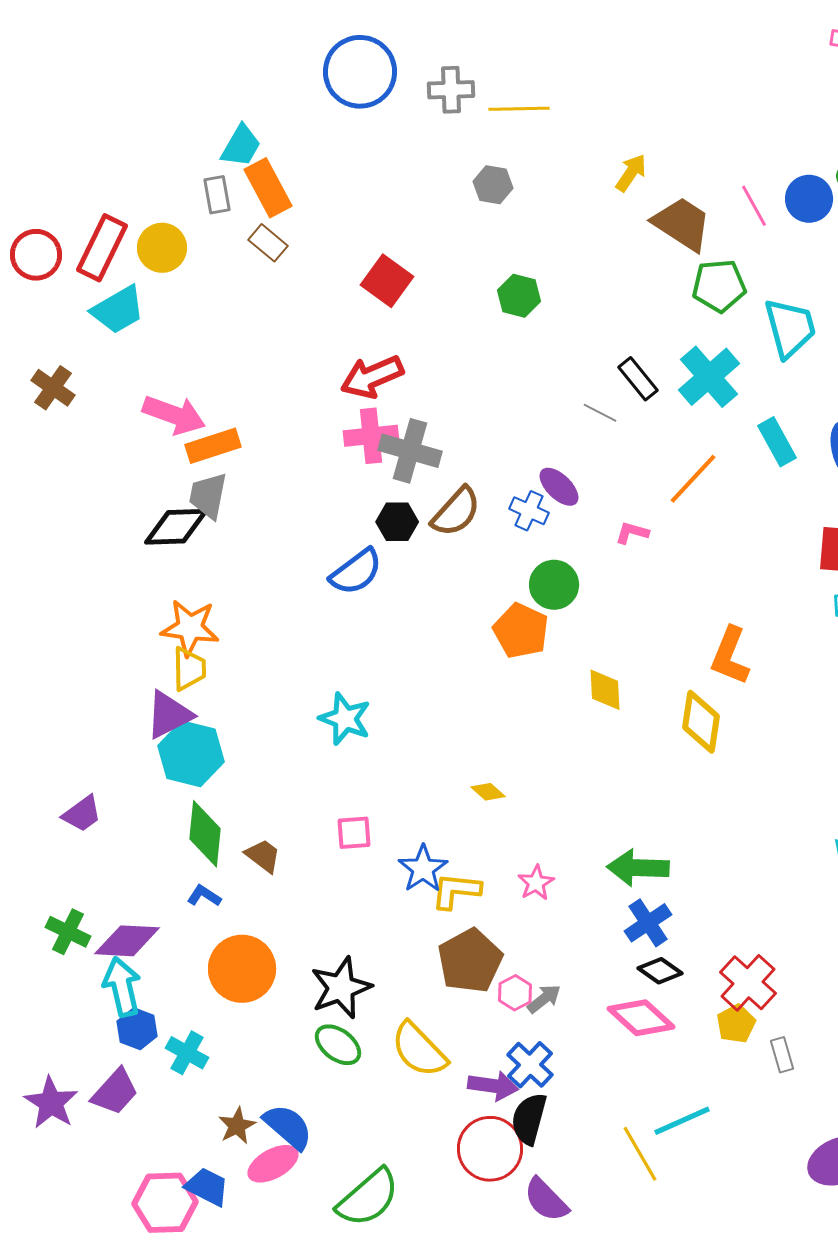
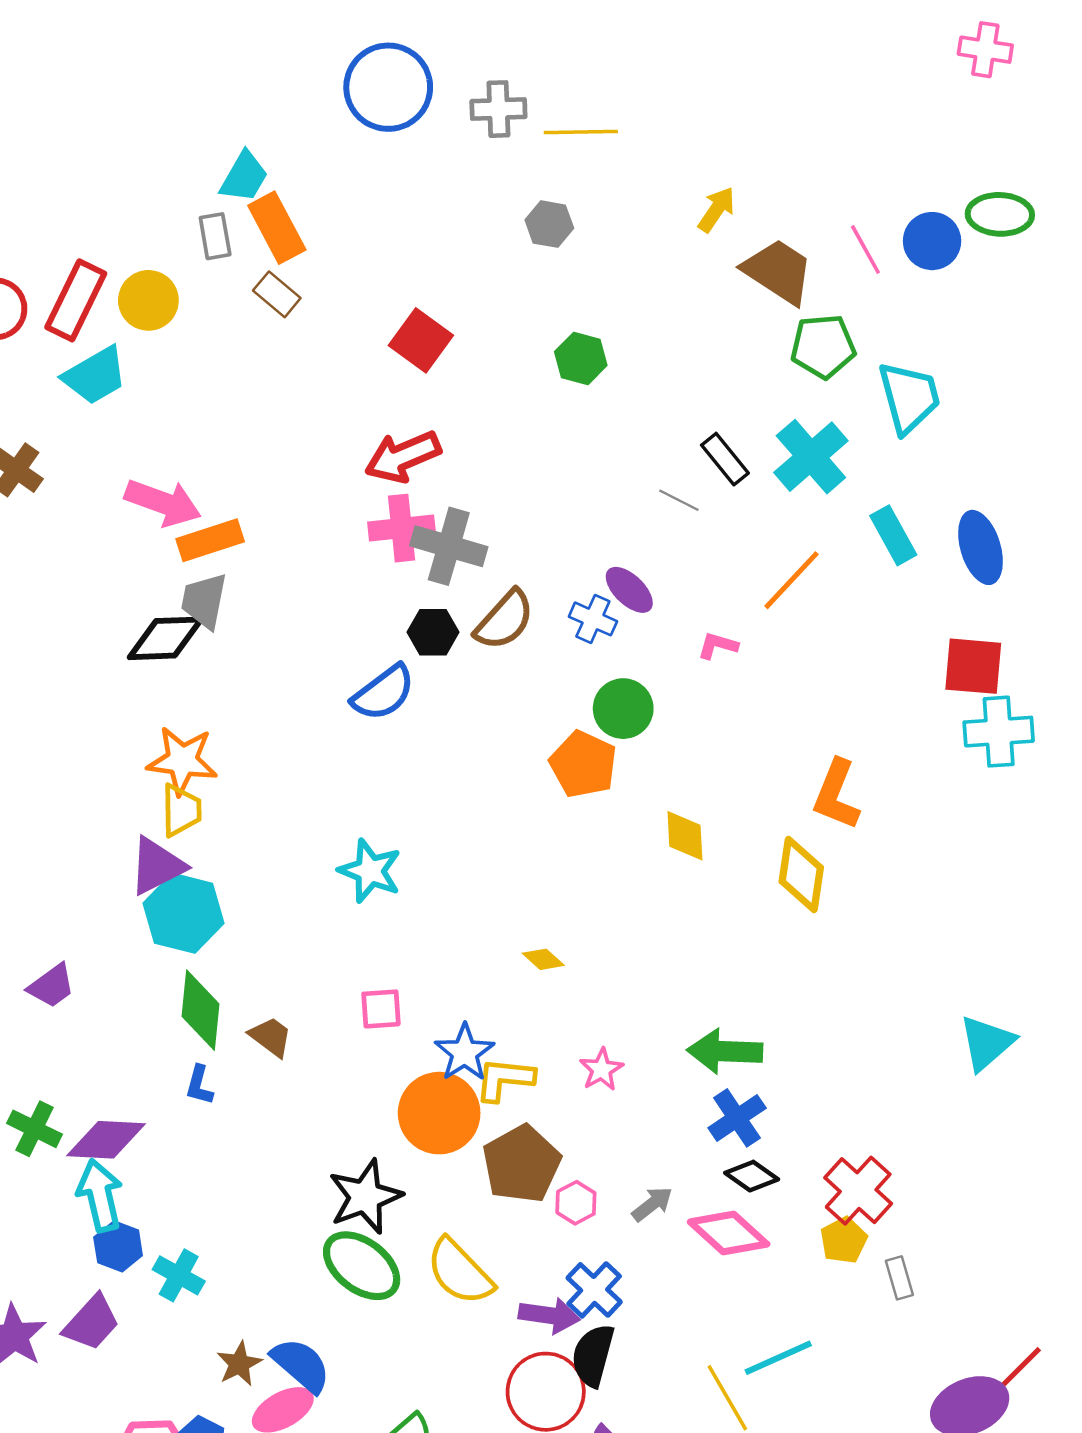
blue L-shape: (204, 896) -> (199, 1085), turned -108
orange circle: (242, 969) -> (439, 1113), moved
gray arrow: (544, 999) -> (652, 1204), moved
green ellipse: (338, 1045) -> (362, 1266), size x1.4

